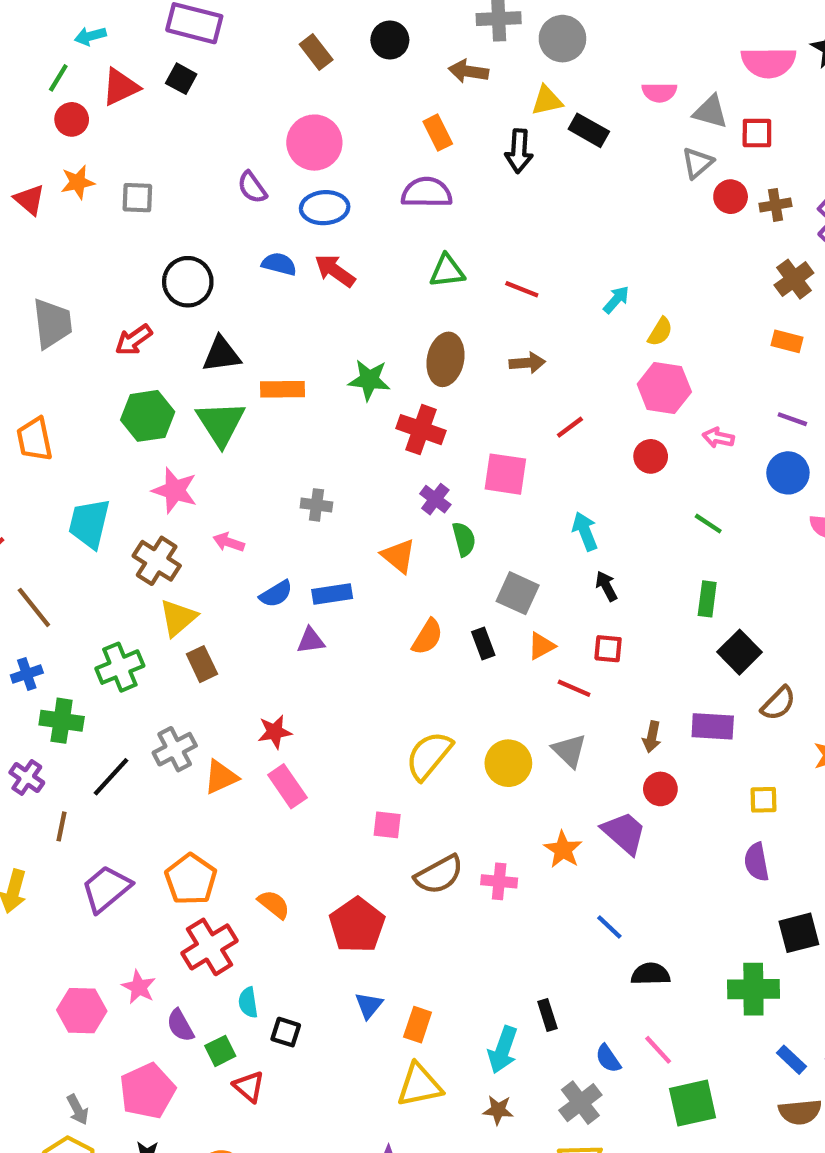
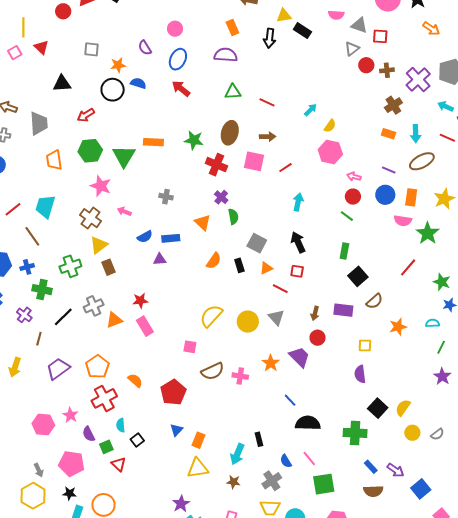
pink circle: (314, 143) -> (175, 29), size x0.6
orange star: (78, 182) -> (118, 65), moved
blue ellipse: (325, 208) -> (178, 59), turned -65
blue semicircle: (279, 264) -> (138, 83), moved
gray trapezoid: (52, 323) -> (39, 123), moved
black triangle: (221, 354) -> (62, 84), moved
orange trapezoid: (35, 439) -> (54, 160), moved
red circle: (651, 456) -> (353, 197), moved
pink square: (505, 474) -> (254, 161), moved
cyan trapezoid: (89, 523) -> (45, 206), moved
cyan arrow: (585, 531) -> (298, 202), moved, turned 30
black arrow: (606, 586) -> (298, 242), size x1.5
black square: (799, 933) -> (378, 408), turned -36
black semicircle: (651, 974) -> (308, 423), size x1.4
black square: (286, 1032) -> (137, 440), turned 32
pink pentagon: (147, 1091) -> (72, 463), turned 30

